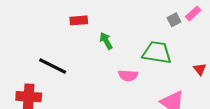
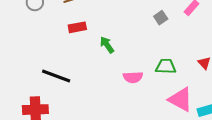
gray square: (174, 20) -> (161, 18), moved
green trapezoid: (157, 53) -> (166, 66), moved, size x0.7

